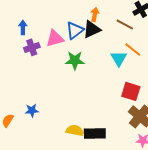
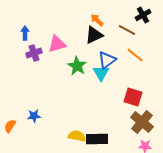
orange arrow: (95, 14) -> (97, 20), turned -56
blue triangle: (75, 30) -> (107, 60), moved
cyan triangle: (119, 58) -> (101, 73), moved
green star: (75, 60) -> (77, 66), turned 30

